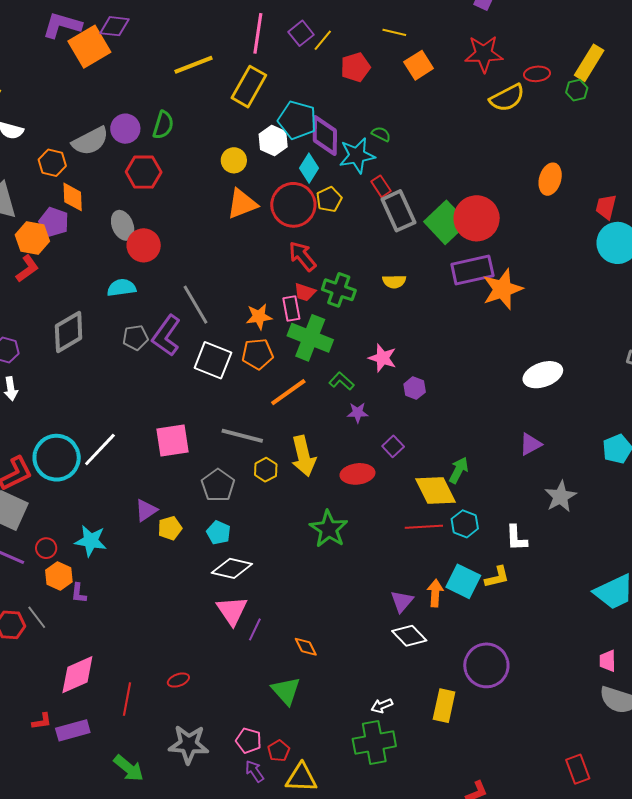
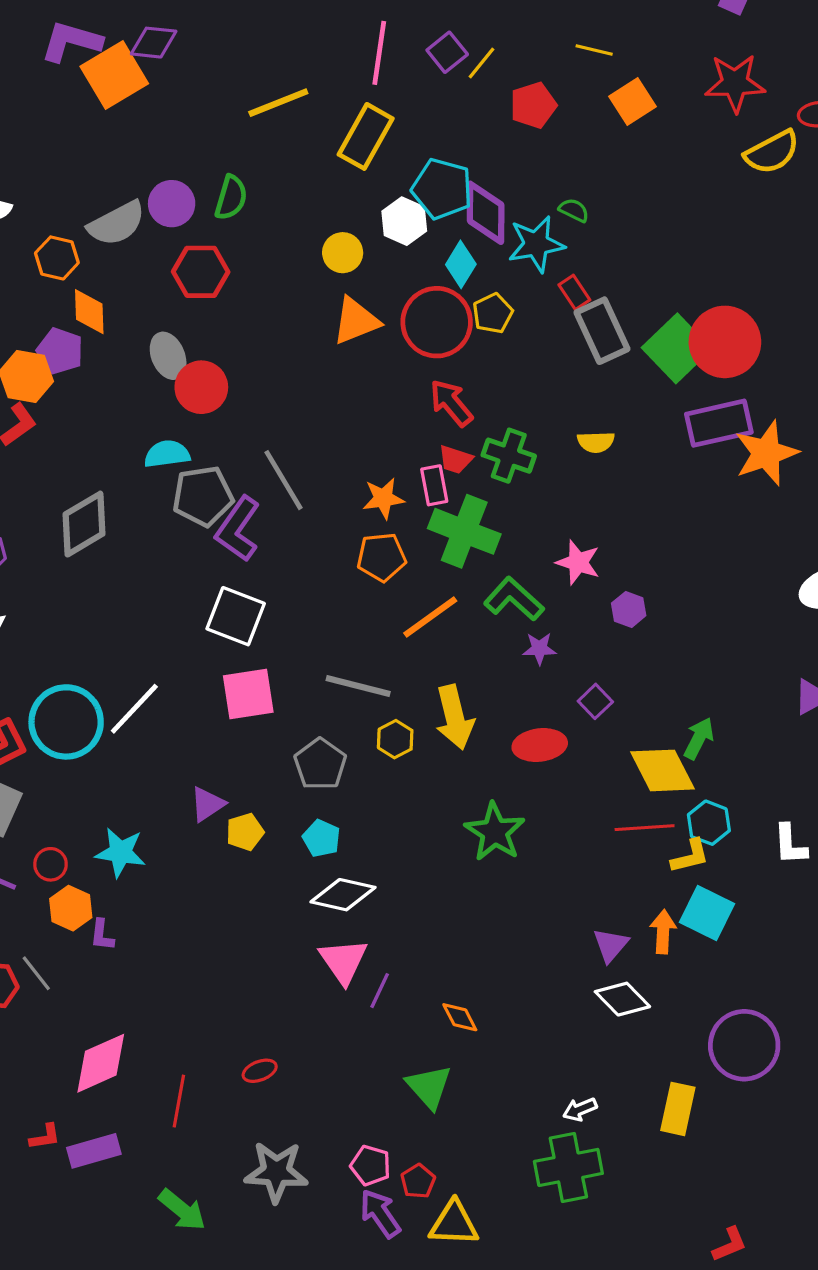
gray pentagon: (135, 338) -> (203, 496), moved, size x1.5
white square: (213, 360) -> (236, 616), moved
green L-shape: (342, 381) -> (514, 599), size x1.5
yellow L-shape: (497, 577) -> (690, 856), moved
purple arrow: (254, 771) -> (380, 1213), size x1.4

